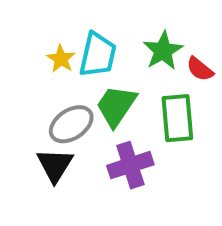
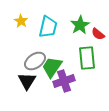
yellow star: (61, 59) -> (21, 21), moved
green trapezoid: (116, 106) -> (52, 67), moved

